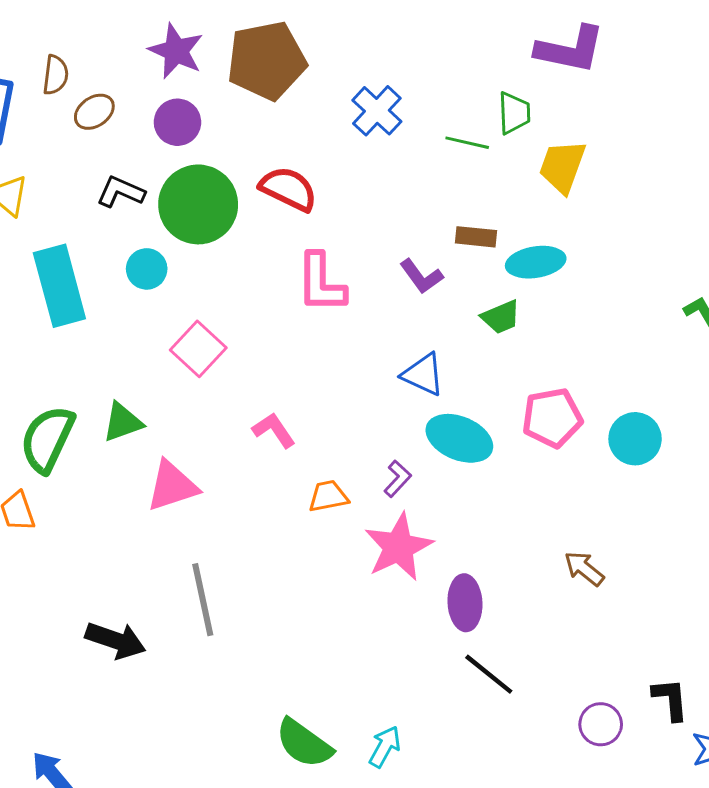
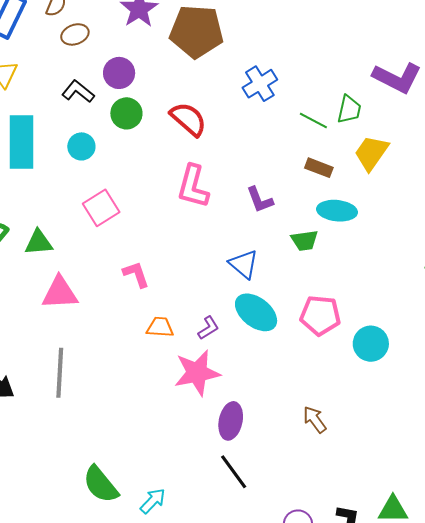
purple circle: (177, 122) -> (119, 73), moved
green circle: (198, 204) -> (126, 113), size x0.6
brown rectangle: (476, 237) -> (319, 168), moved

